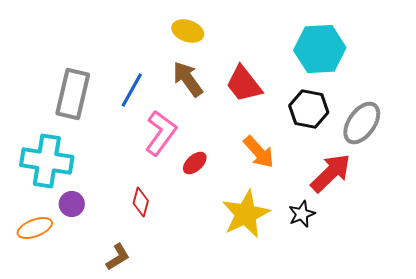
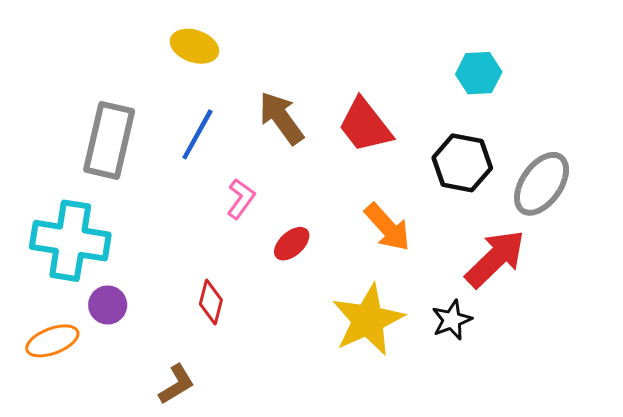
yellow ellipse: (188, 31) -> (194, 46), moved
cyan hexagon: (320, 49) -> (479, 73), size x0.6
pink L-shape: (161, 133) -> (241, 199), size x0.6

